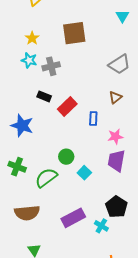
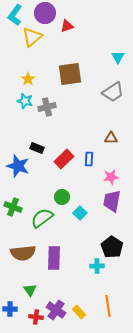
gray trapezoid: (119, 64) -> (113, 92), moved
black rectangle: (44, 96) -> (37, 148), moved
brown triangle: (115, 97) -> (111, 138), turned 40
red rectangle: (67, 106) -> (64, 159), moved
purple rectangle: (73, 218) -> (54, 258), moved, turned -60
cyan cross: (101, 226) -> (97, 266), turned -32

